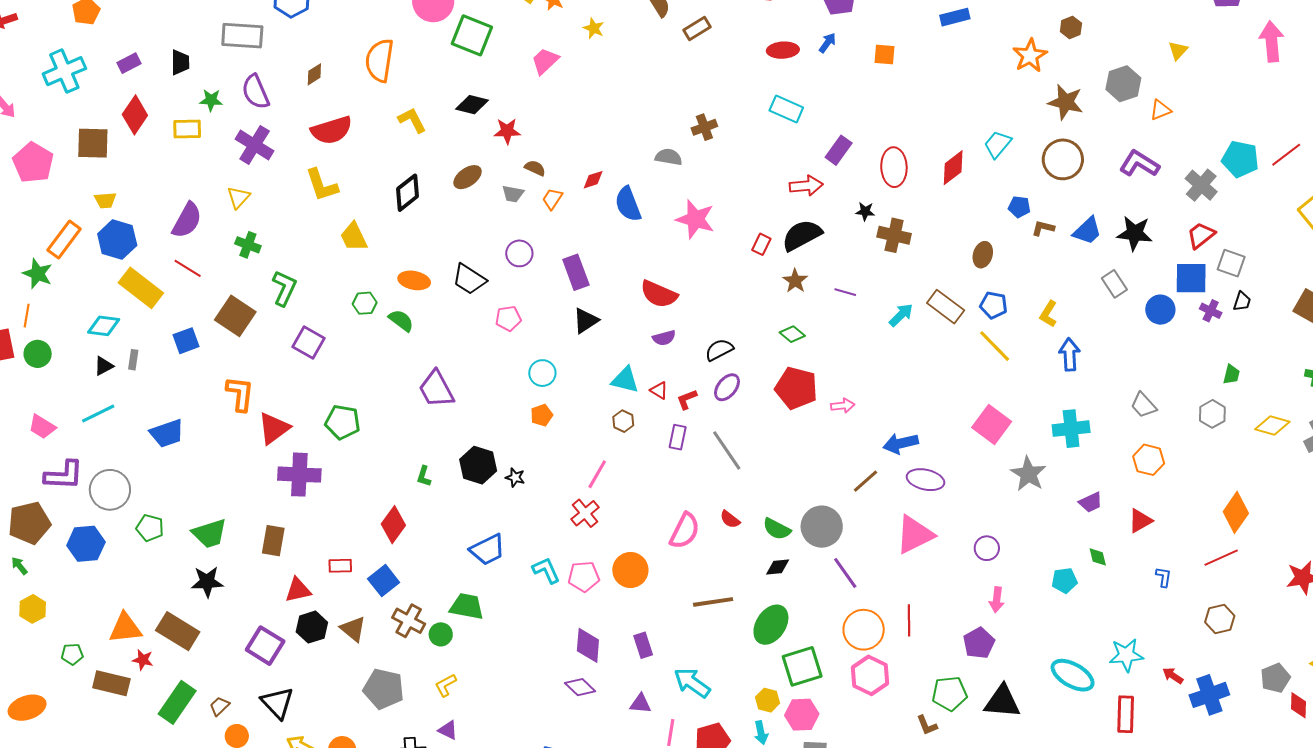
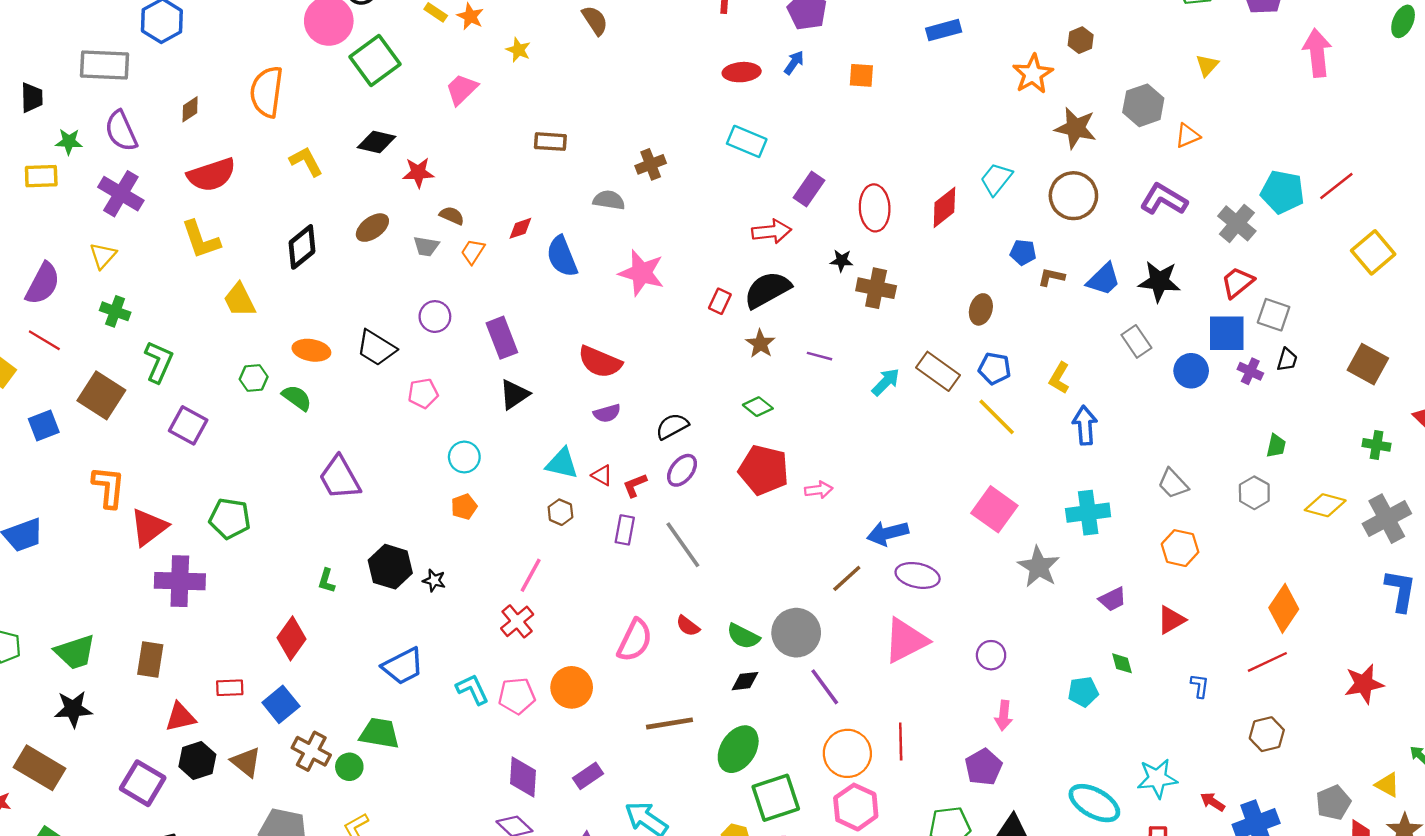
brown rectangle: (697, 28) -> (550, 142), moved, turned 36
green square: (472, 35) -> (375, 61), turned 33
purple rectangle: (643, 645) -> (588, 776), turned 75

